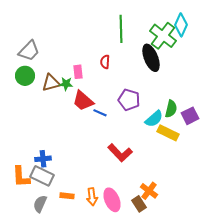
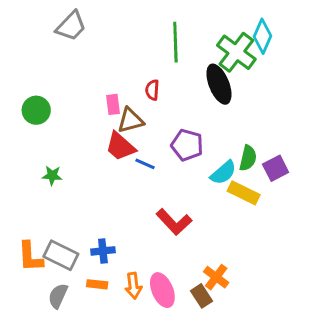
gray trapezoid: (29, 51) -> (71, 26), moved
brown triangle: (51, 83) -> (130, 120), moved
green star: (66, 84) -> (52, 176), moved
blue cross: (43, 159) -> (103, 251), moved

